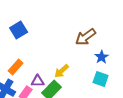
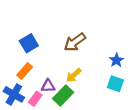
blue square: (19, 30) -> (29, 43), moved
brown arrow: (86, 37) -> (75, 42), moved

